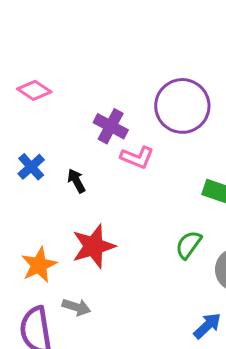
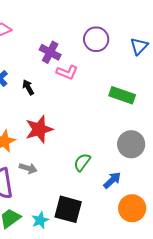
purple circle: (182, 106) -> (96, 39), size x0.7
green semicircle: (189, 245) -> (82, 162), moved

